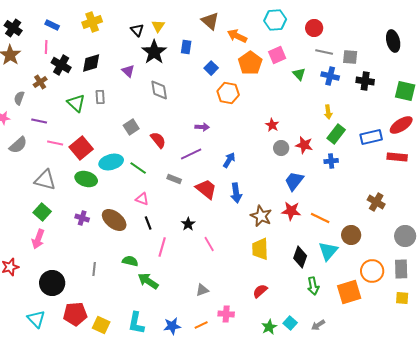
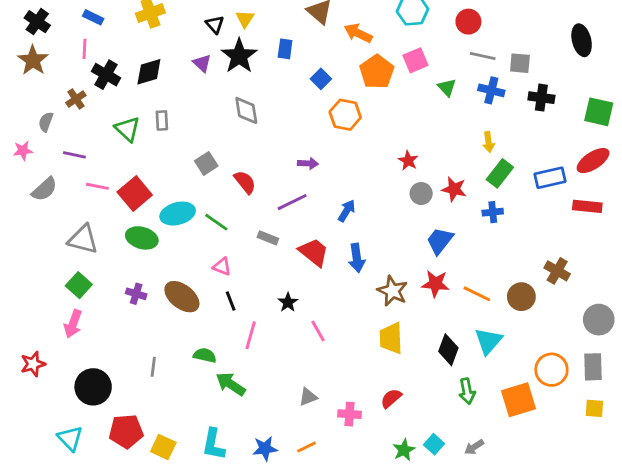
purple triangle: (128, 71) -> (202, 63), moved
brown circle: (351, 235) -> (521, 297), moved
pink cross: (226, 314) -> (350, 414), moved

